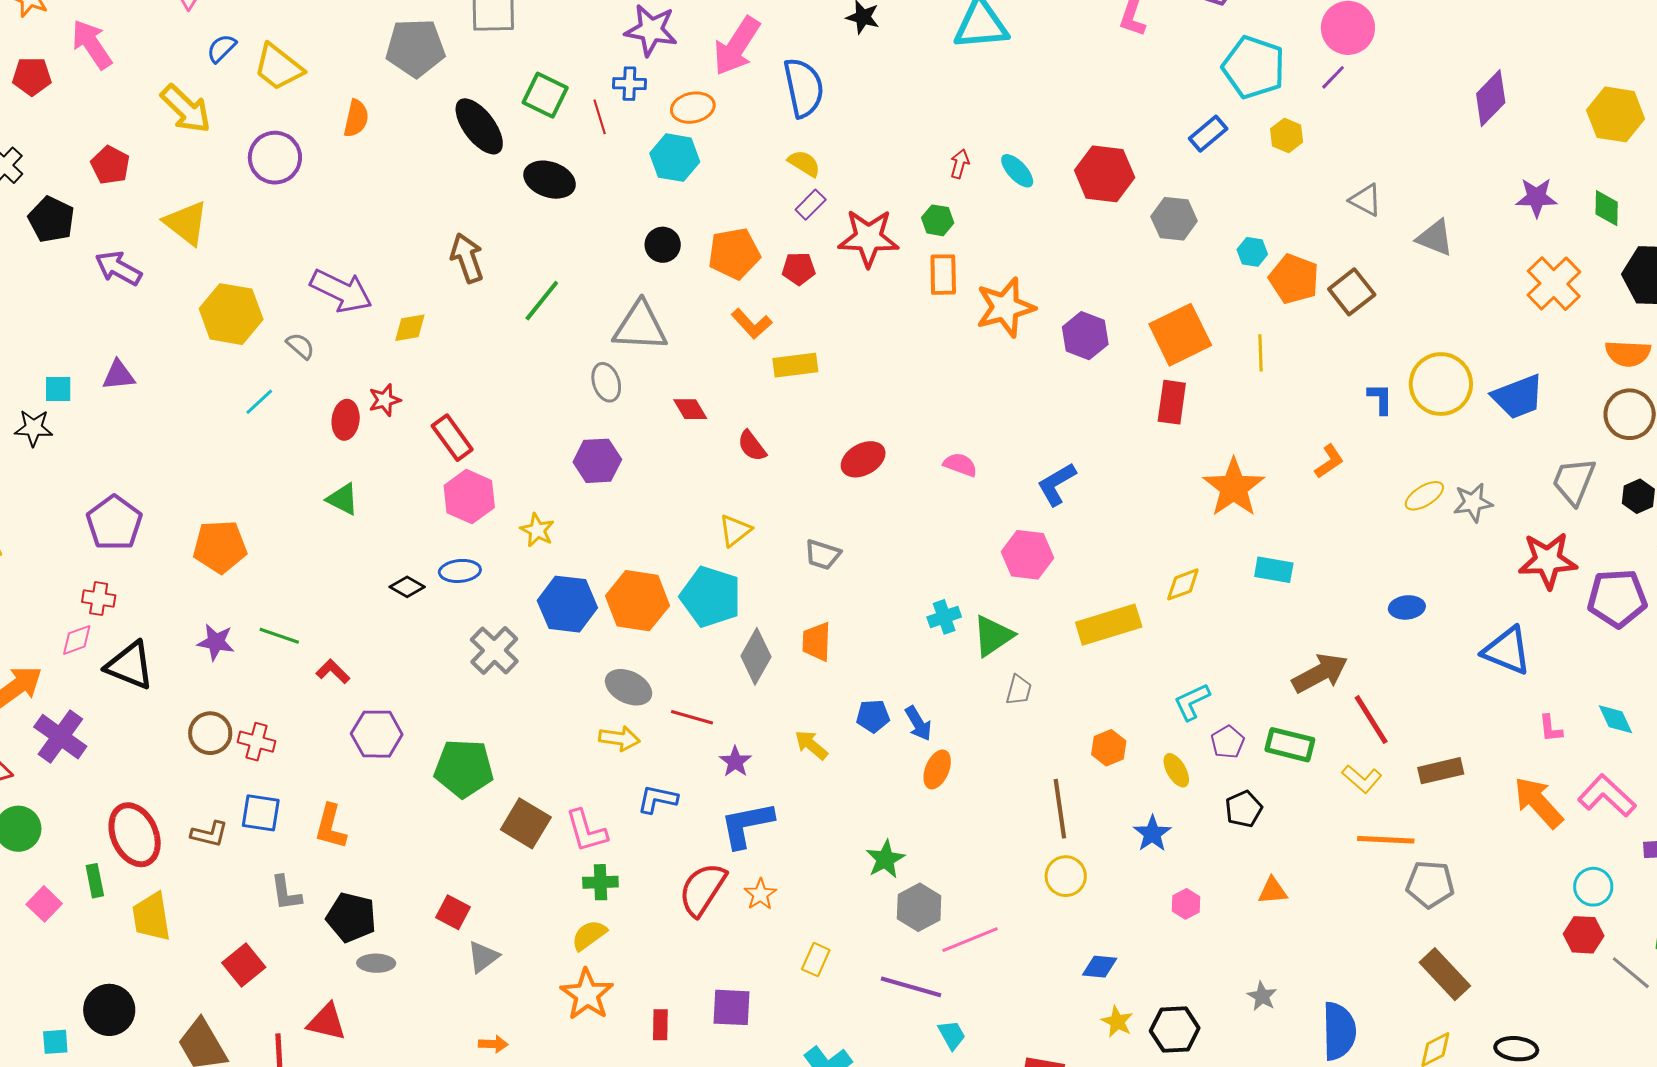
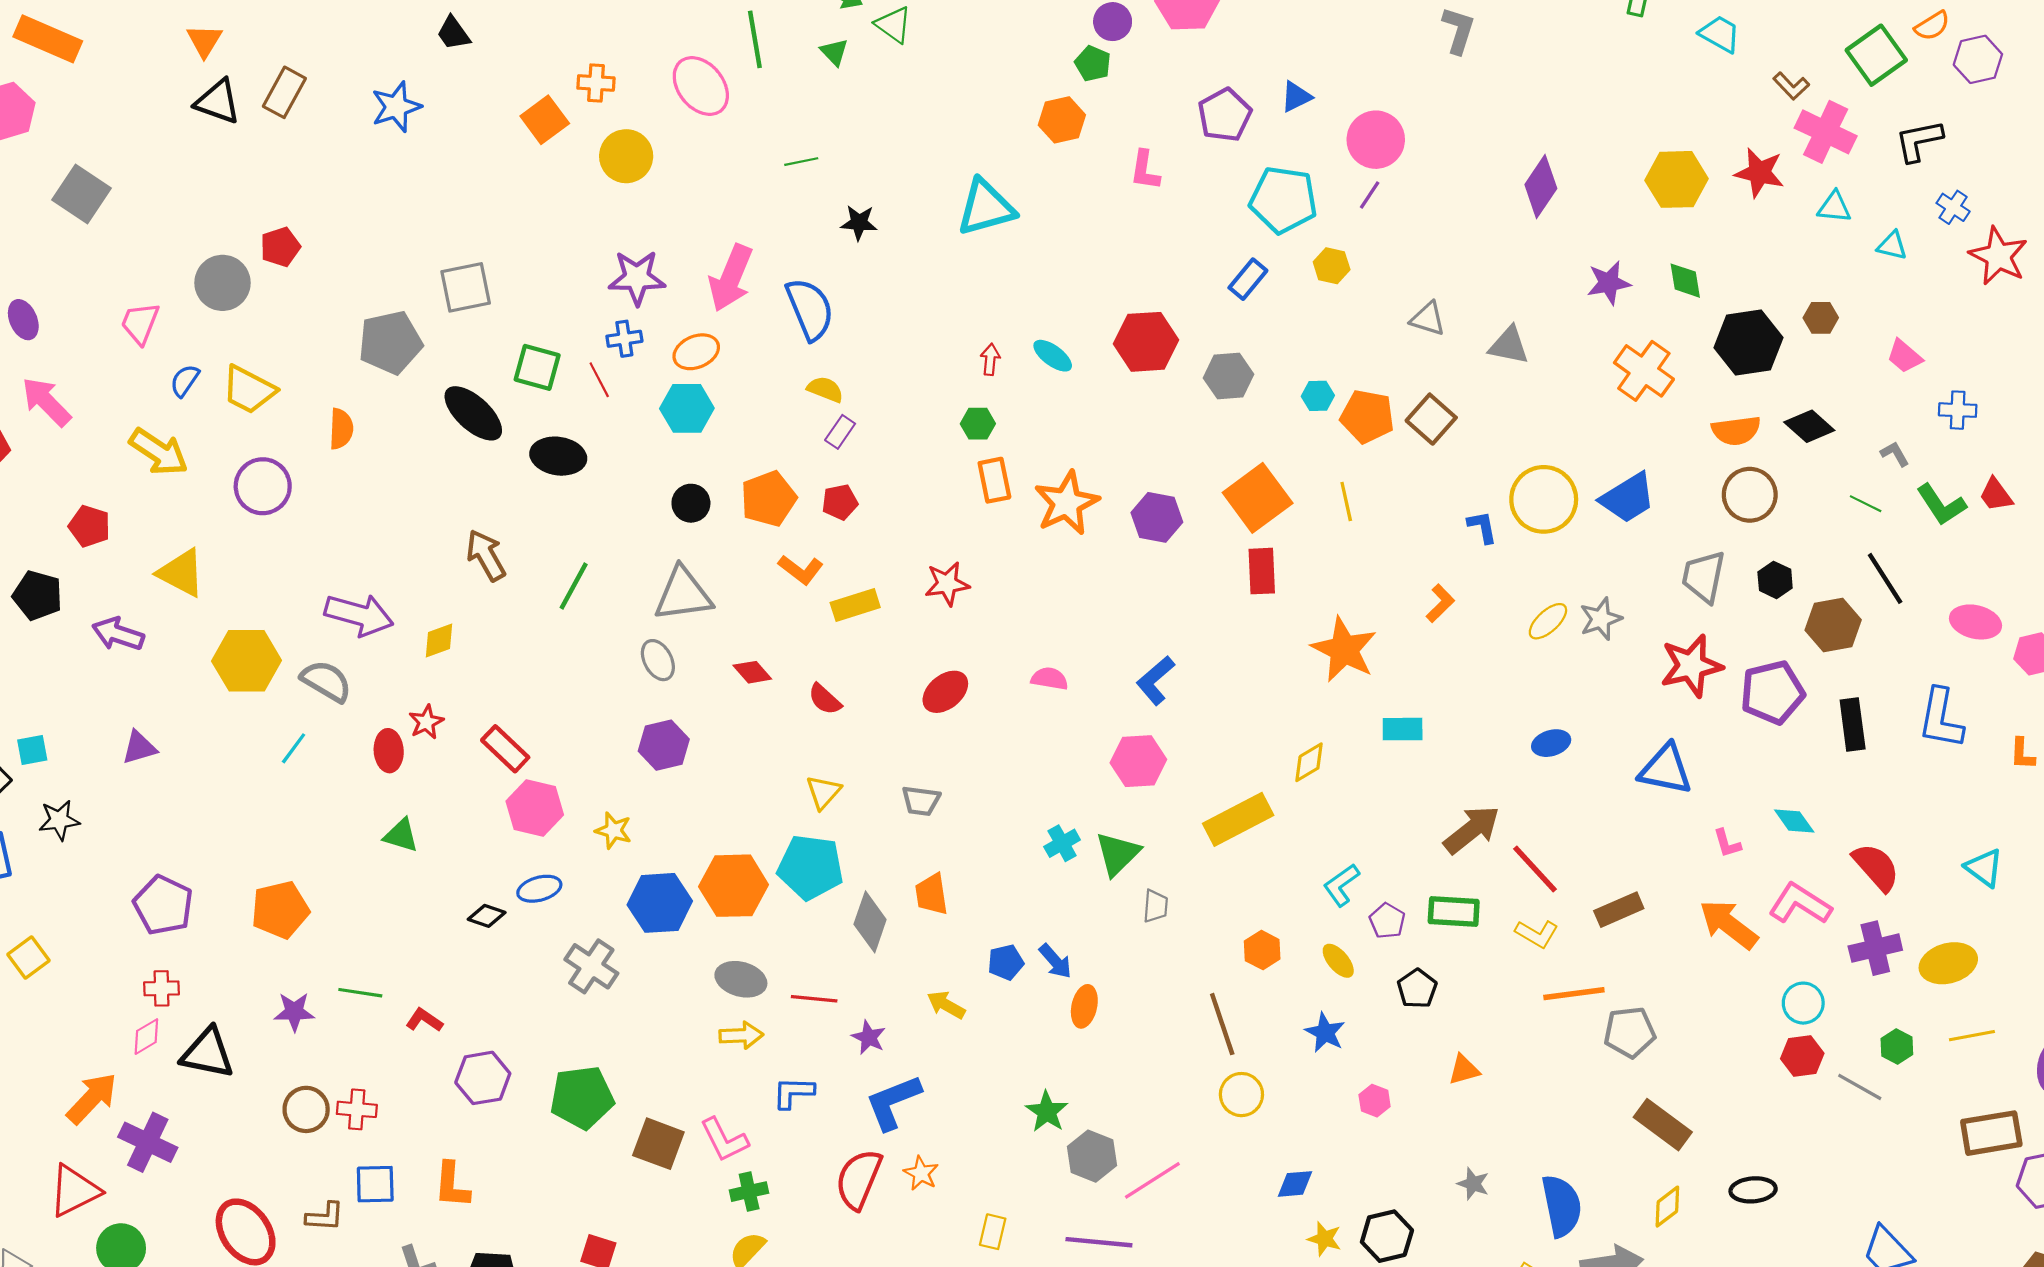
red star: (869, 238) -> (947, 584), moved, size x0.7
gray semicircle: (300, 346) -> (326, 681), size x1.6
cyan square: (58, 389) -> (32, 750), moved

